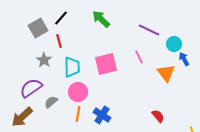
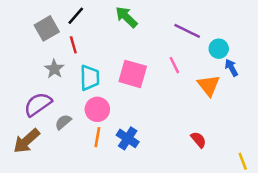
pink square: (106, 64) -> (133, 74), turned 30

